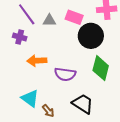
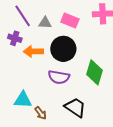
black circle: (91, 36) -> (63, 49), moved
orange arrow: (37, 61) -> (33, 51), moved
cyan triangle: (30, 98) -> (23, 100), turned -36

